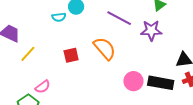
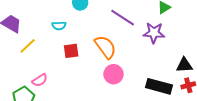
cyan semicircle: (59, 17) -> (59, 26), moved
pink circle: (133, 81) -> (114, 74), moved

